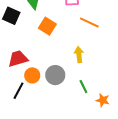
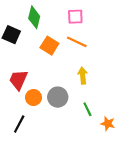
orange line: (89, 22) -> (77, 42), moved
red trapezoid: (18, 59) -> (18, 80), turned -50
black line: (19, 91) -> (19, 124), moved

